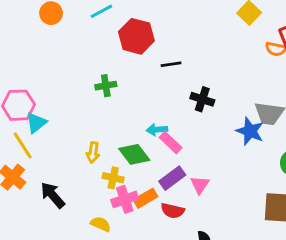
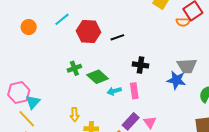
black line: (171, 64) -> (117, 37), moved
pink rectangle: (171, 143) -> (134, 91), moved, turned 49
green diamond: (134, 154) -> (98, 77), moved

